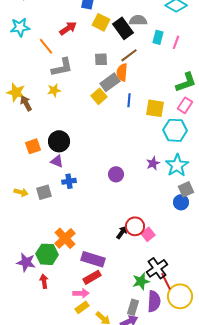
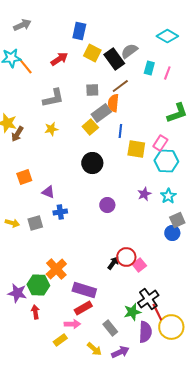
gray semicircle: (138, 20) -> (129, 51), turned -36
orange line: (46, 46) -> (25, 66), moved
yellow star: (54, 90) -> (51, 129), moved
brown arrow: (26, 103) -> (17, 134), turned -119
pink rectangle: (185, 105) -> (160, 143), moved
yellow square: (155, 108) -> (136, 149), moved
black circle: (59, 141) -> (92, 163), moved
cyan star: (177, 165) -> (168, 196), size x0.7
yellow rectangle: (82, 307) -> (60, 340), moved
gray rectangle: (133, 307) -> (110, 328), moved, turned -56

